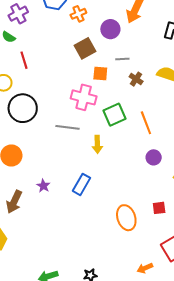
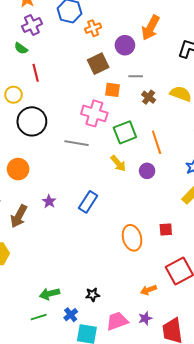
yellow arrow: (97, 144) -> (118, 163), moved, turned -42
purple circle: (154, 157) -> (147, 171), moved

